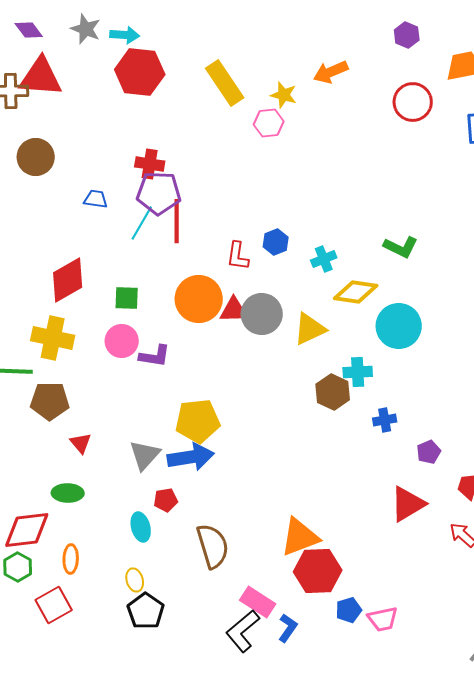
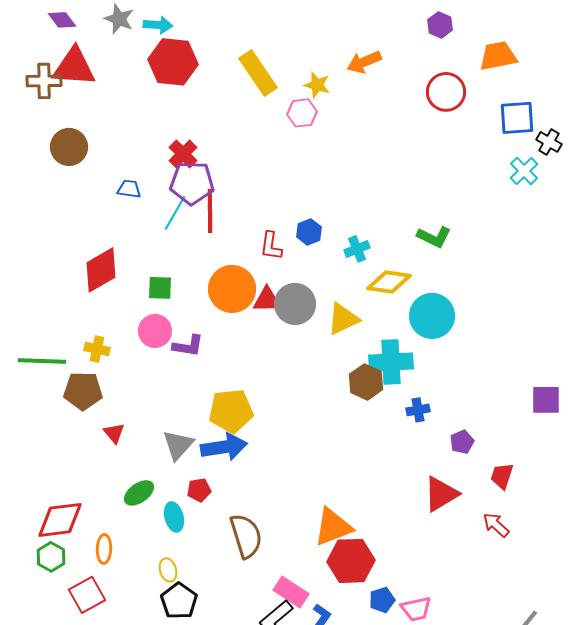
red cross: (150, 164) -> (183, 154), turned 36
yellow cross: (53, 338) -> (97, 349), moved, size x0.6
cyan cross: (358, 372) -> (391, 362), size x1.5
green ellipse: (68, 493) -> (139, 493), moved, turned -36

